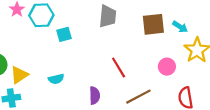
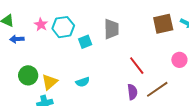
gray trapezoid: (108, 16) -> (111, 29), moved
purple semicircle: (95, 96) -> (132, 92), moved

